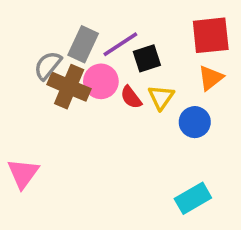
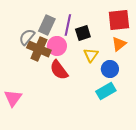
purple line: (120, 44) -> (68, 25), turned -45
red semicircle: (131, 97) -> (59, 70), moved, size x1.5
cyan rectangle: (193, 198) -> (106, 91), moved

